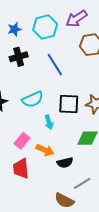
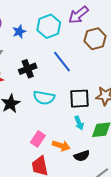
black cross: (19, 57) -> (28, 69), moved
cyan semicircle: (33, 99) -> (44, 98), turned 40
cyan arrow: (49, 122) -> (79, 123), moved

